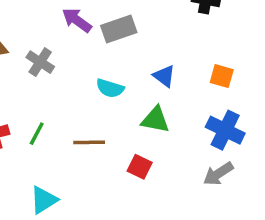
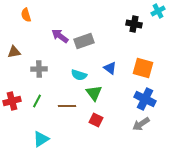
gray cross: (40, 62) -> (39, 69), moved, turned -35
orange square: (222, 76) -> (143, 68), size x1.5
green triangle: (155, 120) -> (94, 93), moved, turned 42

